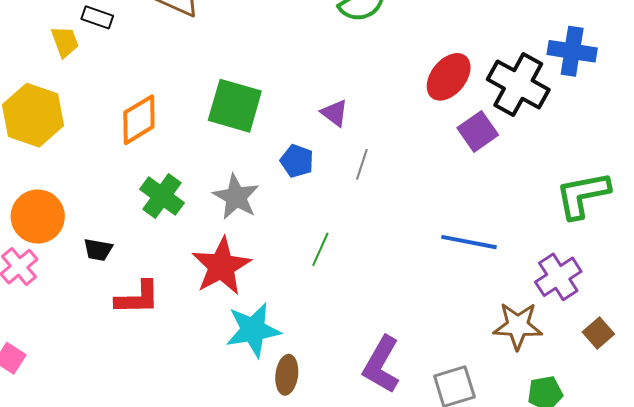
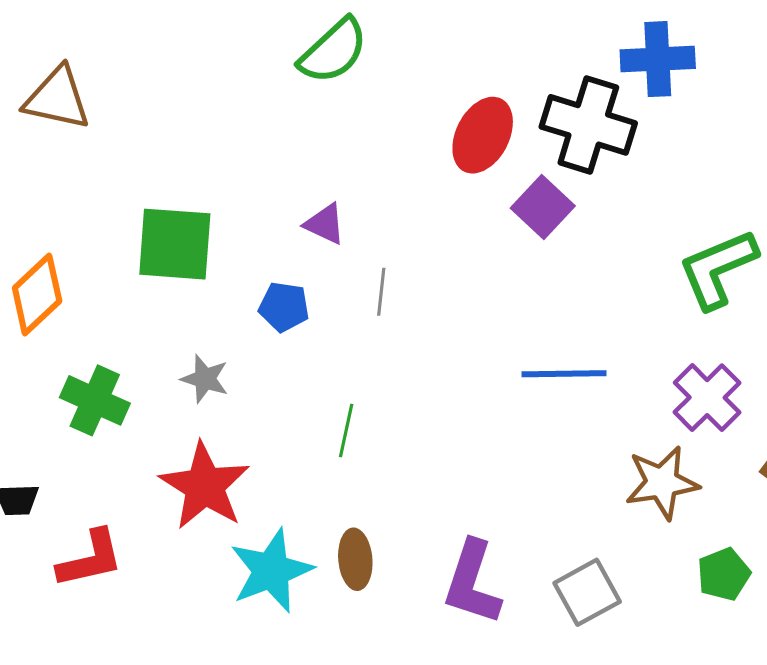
gray star: (236, 197) -> (205, 379), size x0.7
brown ellipse: (287, 375) -> (355, 559), moved

